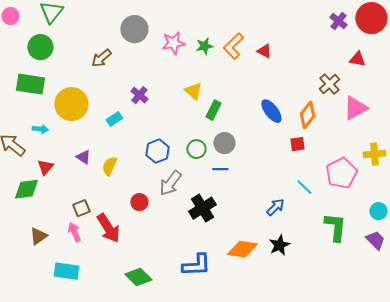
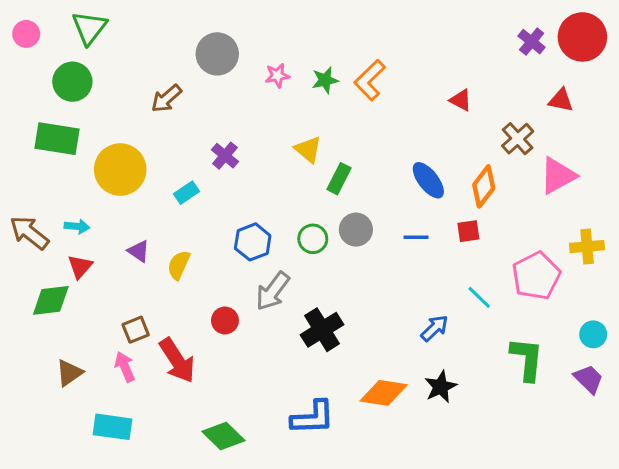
pink star: (173, 43) -> (277, 75), size x0.7
red triangle: (264, 51) -> (461, 100), moved
cyan arrow: (40, 129) -> (77, 226), moved
blue line: (220, 169) -> (416, 237), moved

